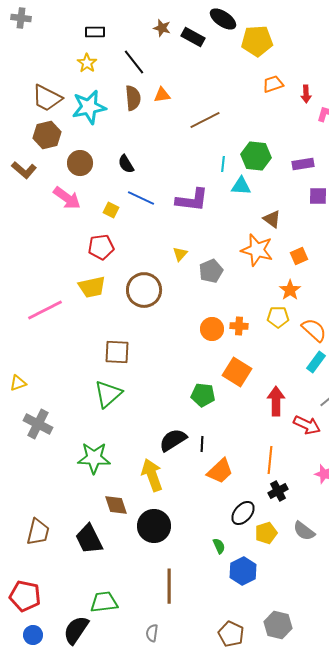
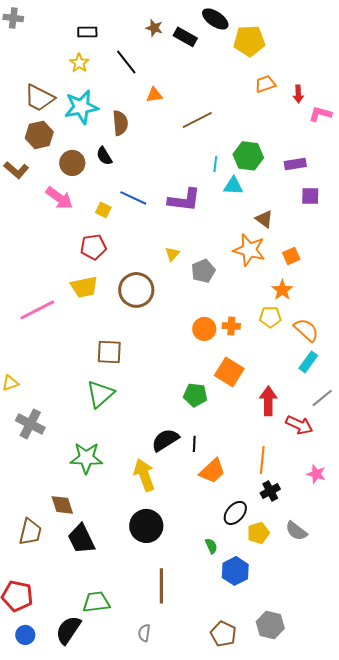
brown semicircle: (133, 98) -> (120, 123), moved
black semicircle: (126, 164) -> (104, 156), moved
brown diamond: (116, 505) -> (62, 505), moved

